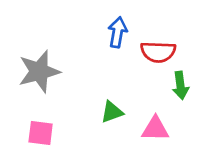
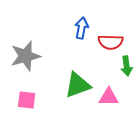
green triangle: (112, 112) -> (78, 85), size x1.6

